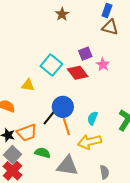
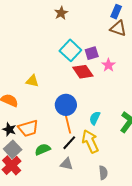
brown star: (62, 14) -> (61, 13), moved
cyan square: (51, 65) -> (70, 50), moved
black line: (49, 118) -> (69, 143), moved
yellow arrow: (89, 142) -> (90, 141), turned 75
green semicircle: (43, 153) -> (43, 149), turned -42
gray triangle: (67, 166) -> (67, 164), size x0.6

